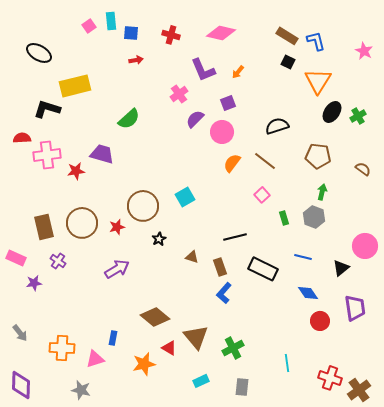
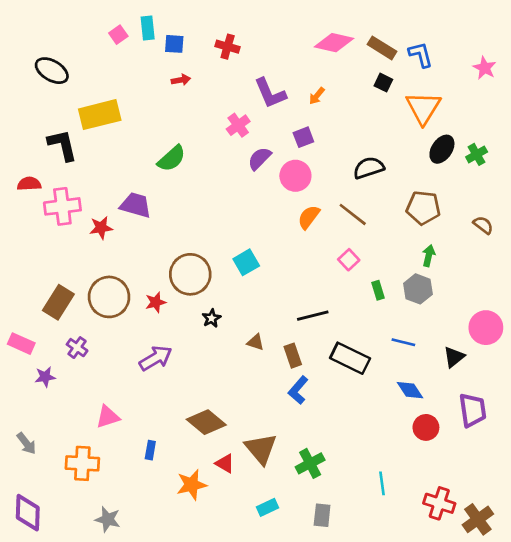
pink diamond: (221, 33) -> (334, 43), moved
black L-shape: (47, 109) -> (62, 145), turned 60
brown rectangle: (44, 227) -> (58, 302), turned 45
pink triangle: (95, 359) -> (108, 417), moved

